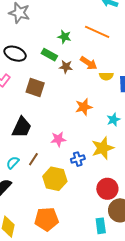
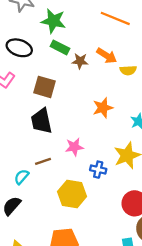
green star: (64, 37) -> (53, 21), moved, size x1.5
black trapezoid: (22, 127) -> (41, 121), moved, turned 145
brown line: (33, 159) -> (43, 161), moved, turned 40
blue cross: (78, 159) -> (98, 170), turned 32

